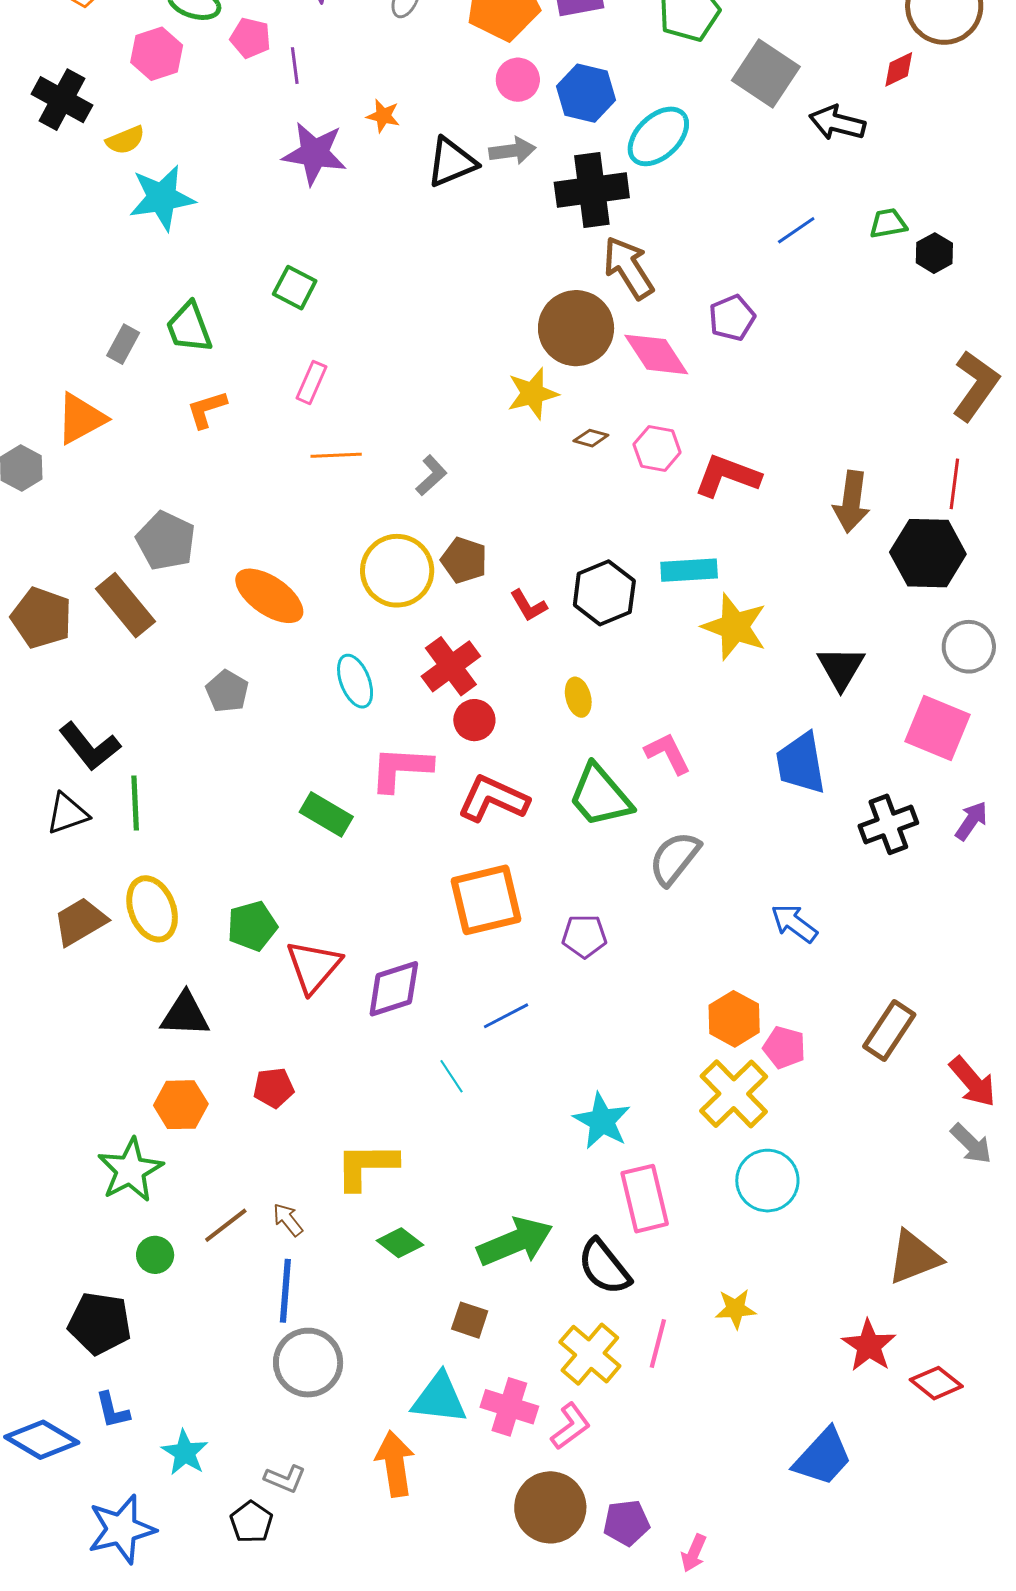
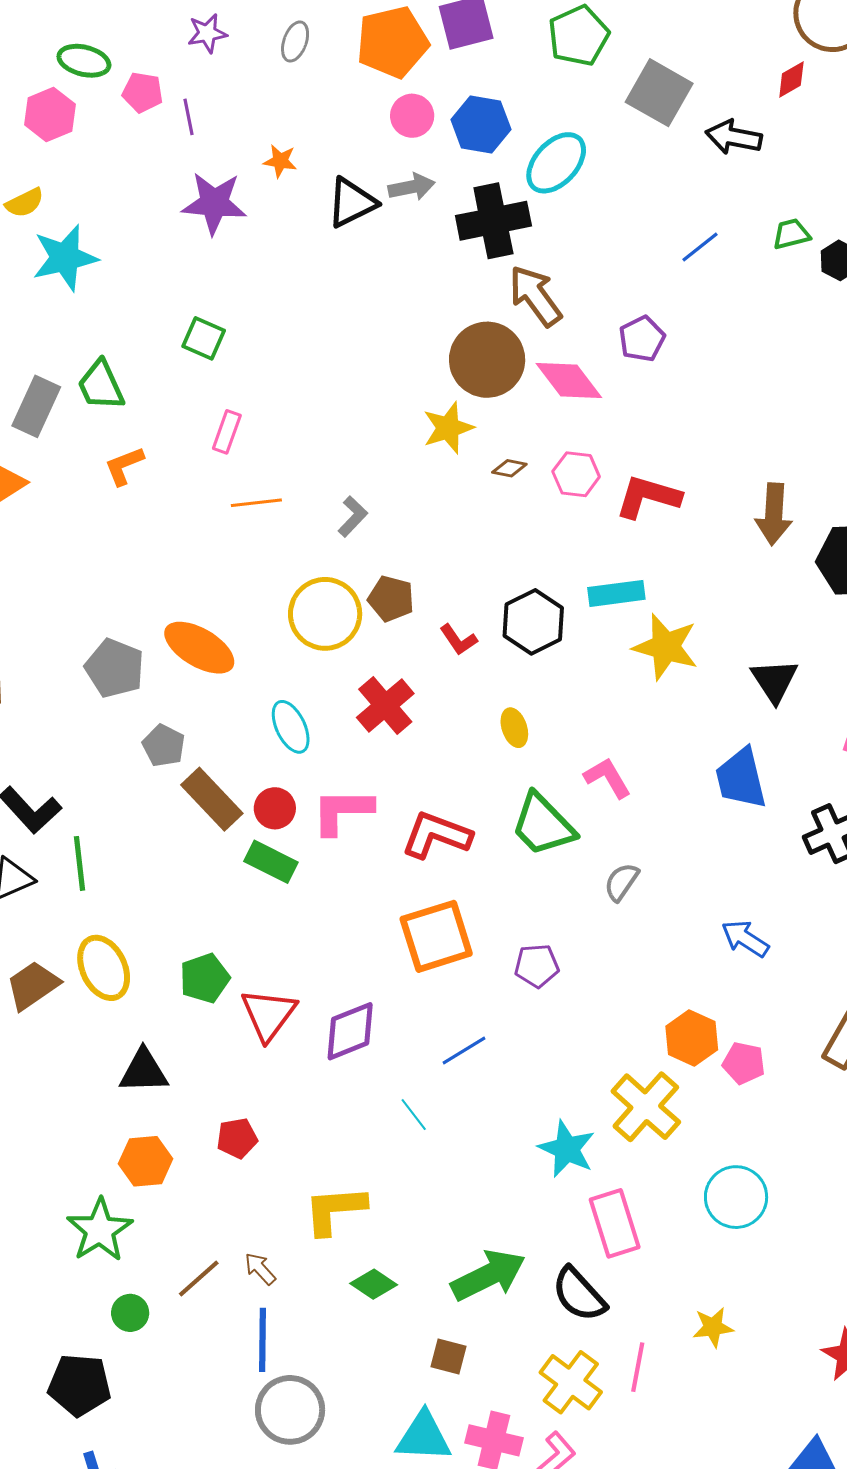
gray rectangle: (123, 344) -> (36, 406), size x1.5
gray pentagon: (166, 541) -> (115, 668), moved
brown rectangle: (125, 605) -> (212, 799), moved
red circle: (474, 720) -> (275, 808), moved
gray semicircle: (675, 858) -> (622, 882), size x0.7
yellow cross: (734, 1094) -> (646, 1107), moved

